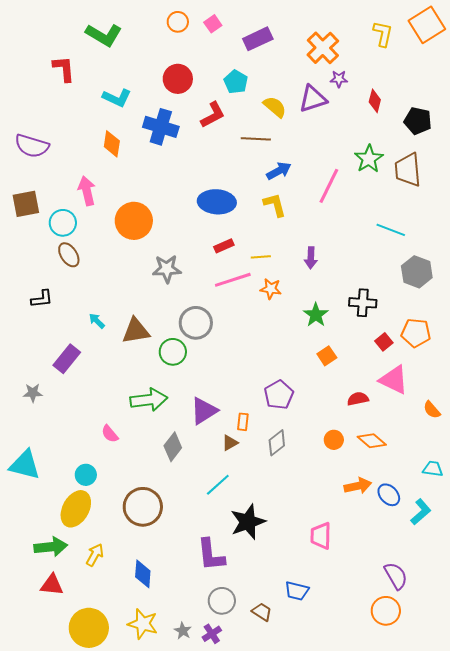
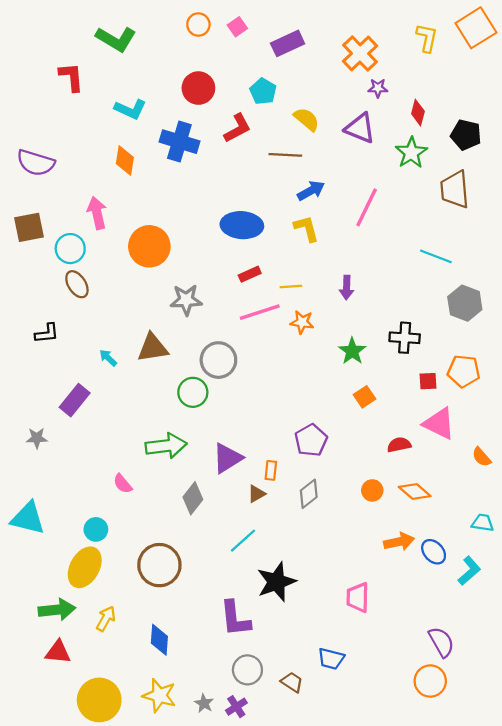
purple triangle: (313, 99) -> (360, 128), moved, turned 40
green star: (369, 159) -> (411, 153), moved
brown triangle: (136, 331) -> (153, 348), moved
red square: (384, 342) -> (428, 381), turned 36

